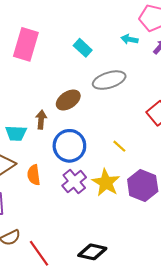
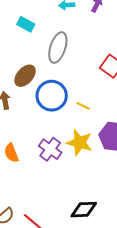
gray ellipse: (109, 80) -> (58, 48), turned -40
blue circle: (69, 146) -> (52, 96), moved

